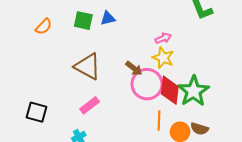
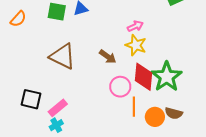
pink circle: (147, 84) -> (120, 87), moved, size x0.7
pink rectangle: (90, 105) -> (58, 108), moved
black square: (37, 112) -> (31, 99), moved

